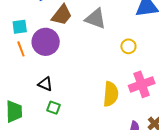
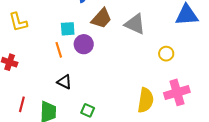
cyan square: (20, 27) -> (68, 29), moved
purple circle: (46, 42) -> (84, 44), size x0.7
black triangle: (45, 84) -> (64, 82), moved

